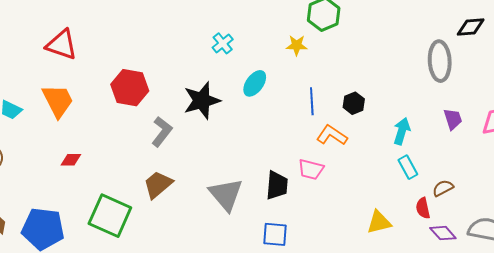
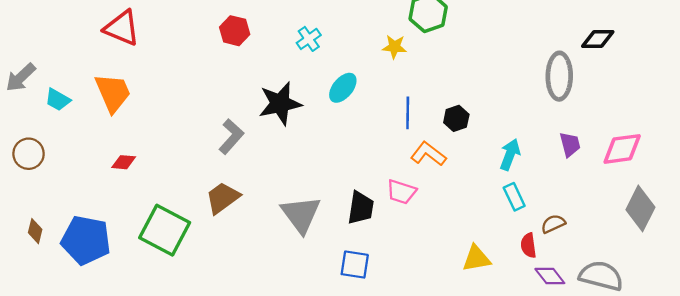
red hexagon: (130, 88) -> (235, 31), moved, size x0.7

